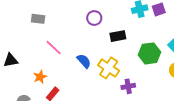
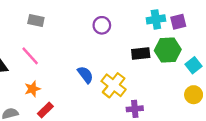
black rectangle: (118, 36) -> (141, 54), moved
pink line: (54, 48) -> (30, 56), moved
green hexagon: (149, 53) -> (168, 50), moved

